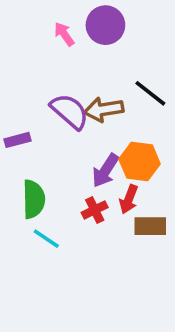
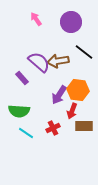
purple circle: (105, 25) -> (71, 22), moved
purple rectangle: (18, 140) -> (22, 78), moved, turned 64
green semicircle: (34, 199) -> (19, 111), turned 95
red cross: (95, 210) -> (53, 128), moved

